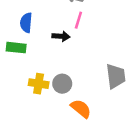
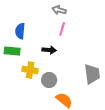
black arrow: (61, 36) -> (49, 50), moved
yellow cross: (39, 84) -> (30, 70), moved

